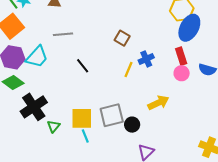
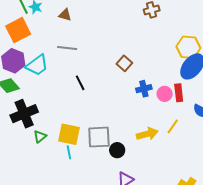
yellow line: (129, 70) -> (173, 126), moved
pink circle: (182, 73) -> (165, 94), moved

